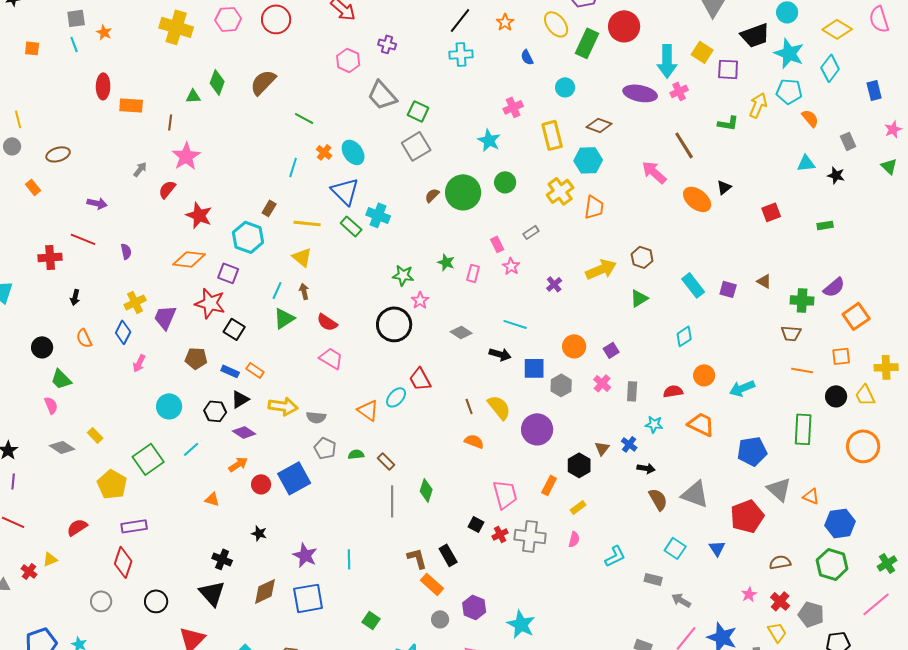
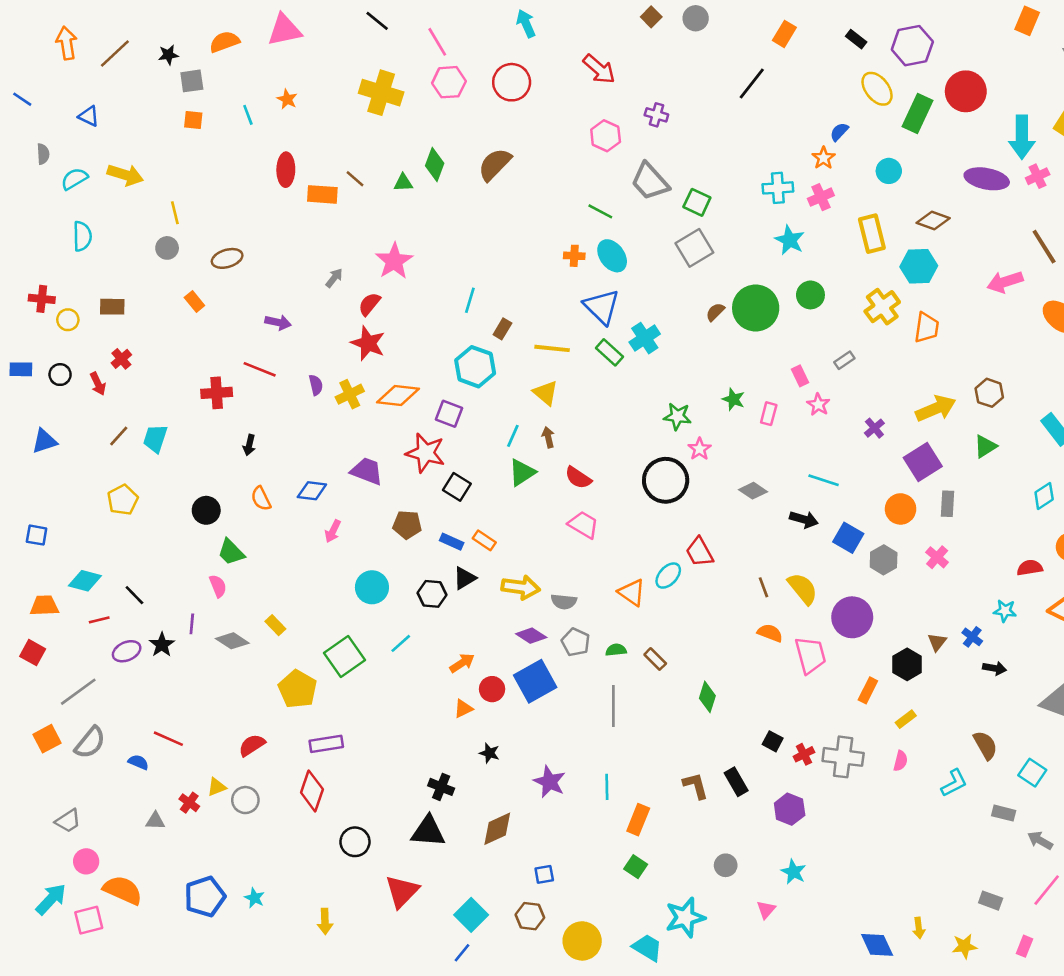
gray square: (76, 18) -> (192, 81), moved
orange star: (505, 22) -> (824, 158), moved
cyan cross: (461, 54) -> (778, 188), moved
blue semicircle: (527, 57) -> (839, 132), turned 70
green line: (304, 118) -> (600, 211), moved
brown line: (170, 122) -> (355, 179), moved, turned -56
orange cross: (324, 152) -> (574, 256), turned -35
cyan line: (293, 167) -> (470, 300), moved
pink arrow: (654, 172) -> (1005, 282), turned -60
red star: (199, 215) -> (368, 343), moved
cyan cross: (378, 215) -> (645, 338), turned 35
yellow cross: (135, 302) -> (350, 394), moved
purple trapezoid: (165, 317) -> (367, 471), turned 88
blue diamond: (123, 332) -> (312, 491), turned 70
purple square: (611, 350) -> (923, 462), moved, size x1.8
blue square: (534, 368) -> (848, 538), turned 30
gray rectangle: (632, 391) -> (948, 504), moved
purple diamond: (244, 432) -> (531, 636), moved
purple line: (13, 481) -> (192, 624), moved
pink trapezoid: (505, 494) -> (810, 655), moved
orange triangle: (212, 499) -> (463, 709), moved, turned -42
brown semicircle: (658, 499) -> (985, 745), moved
gray line: (392, 501) -> (613, 706), moved
orange rectangle: (432, 584) -> (638, 820), moved, turned 70
black triangle: (212, 593) -> (428, 831), turned -44
blue square: (308, 598) -> (544, 874), moved, size x0.5
gray circle: (101, 601) -> (245, 800), moved
purple hexagon: (474, 607) -> (790, 809), moved
cyan star: (521, 624) -> (794, 872), moved, size x0.7

